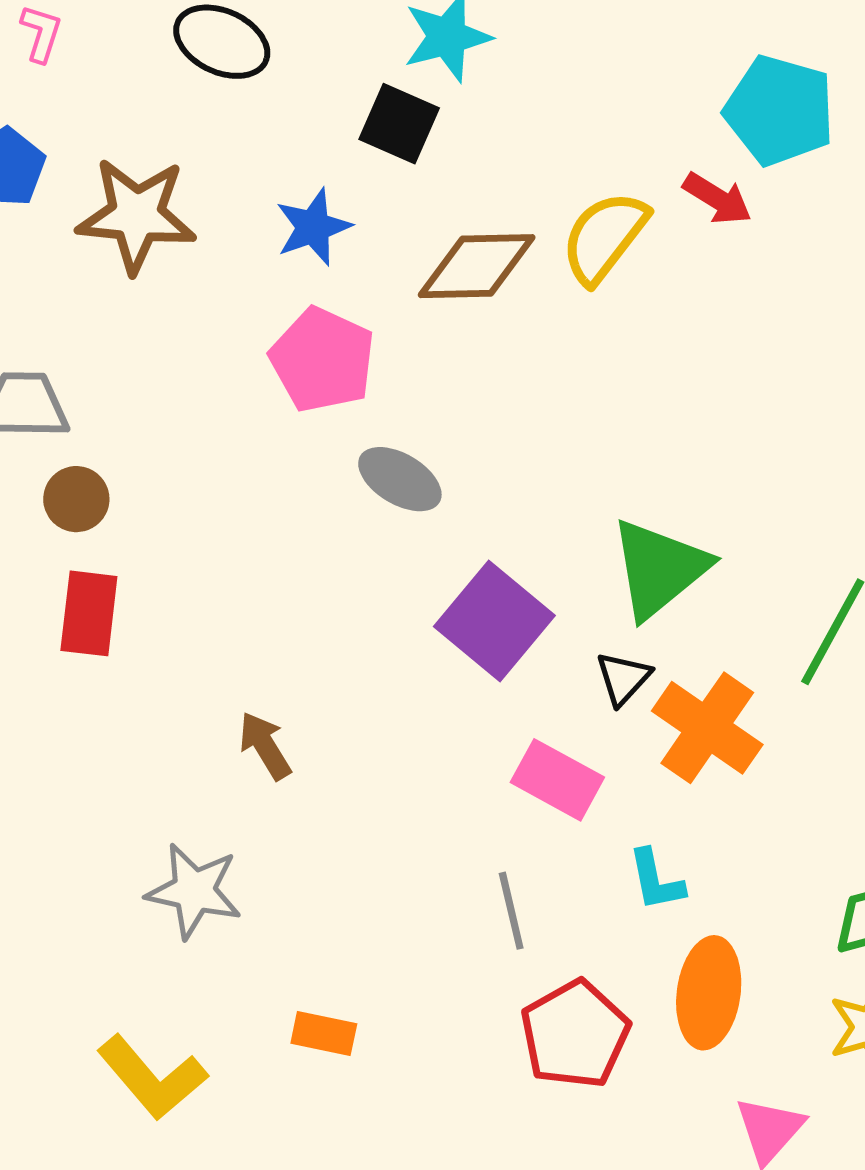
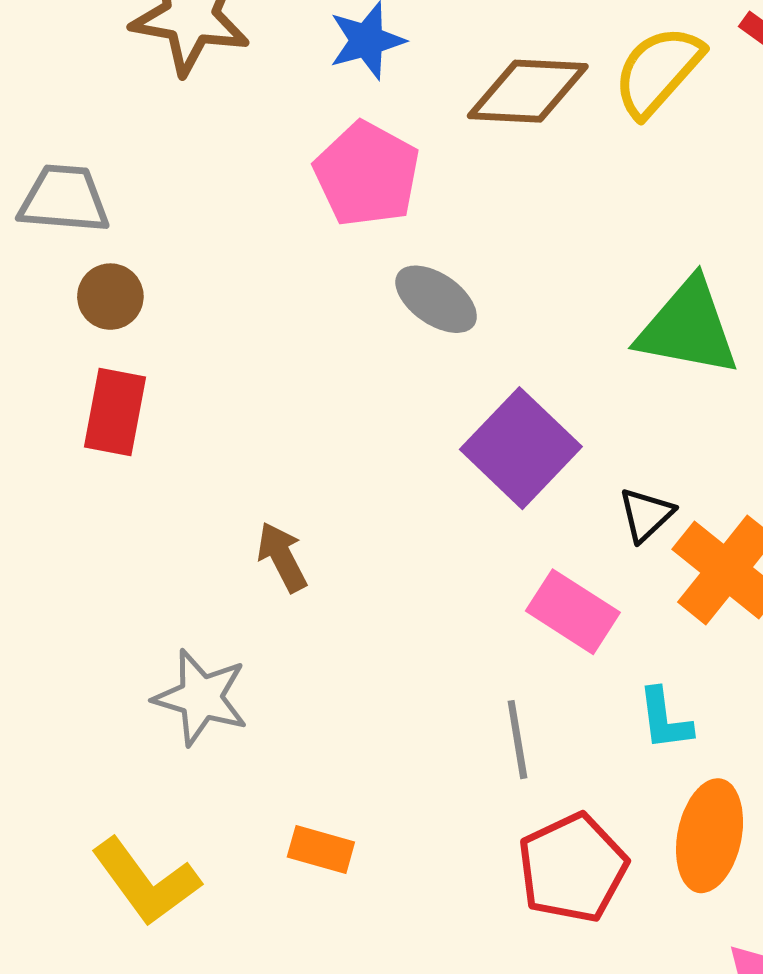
green triangle: (659, 569) -> (688, 328), moved, turned 46

